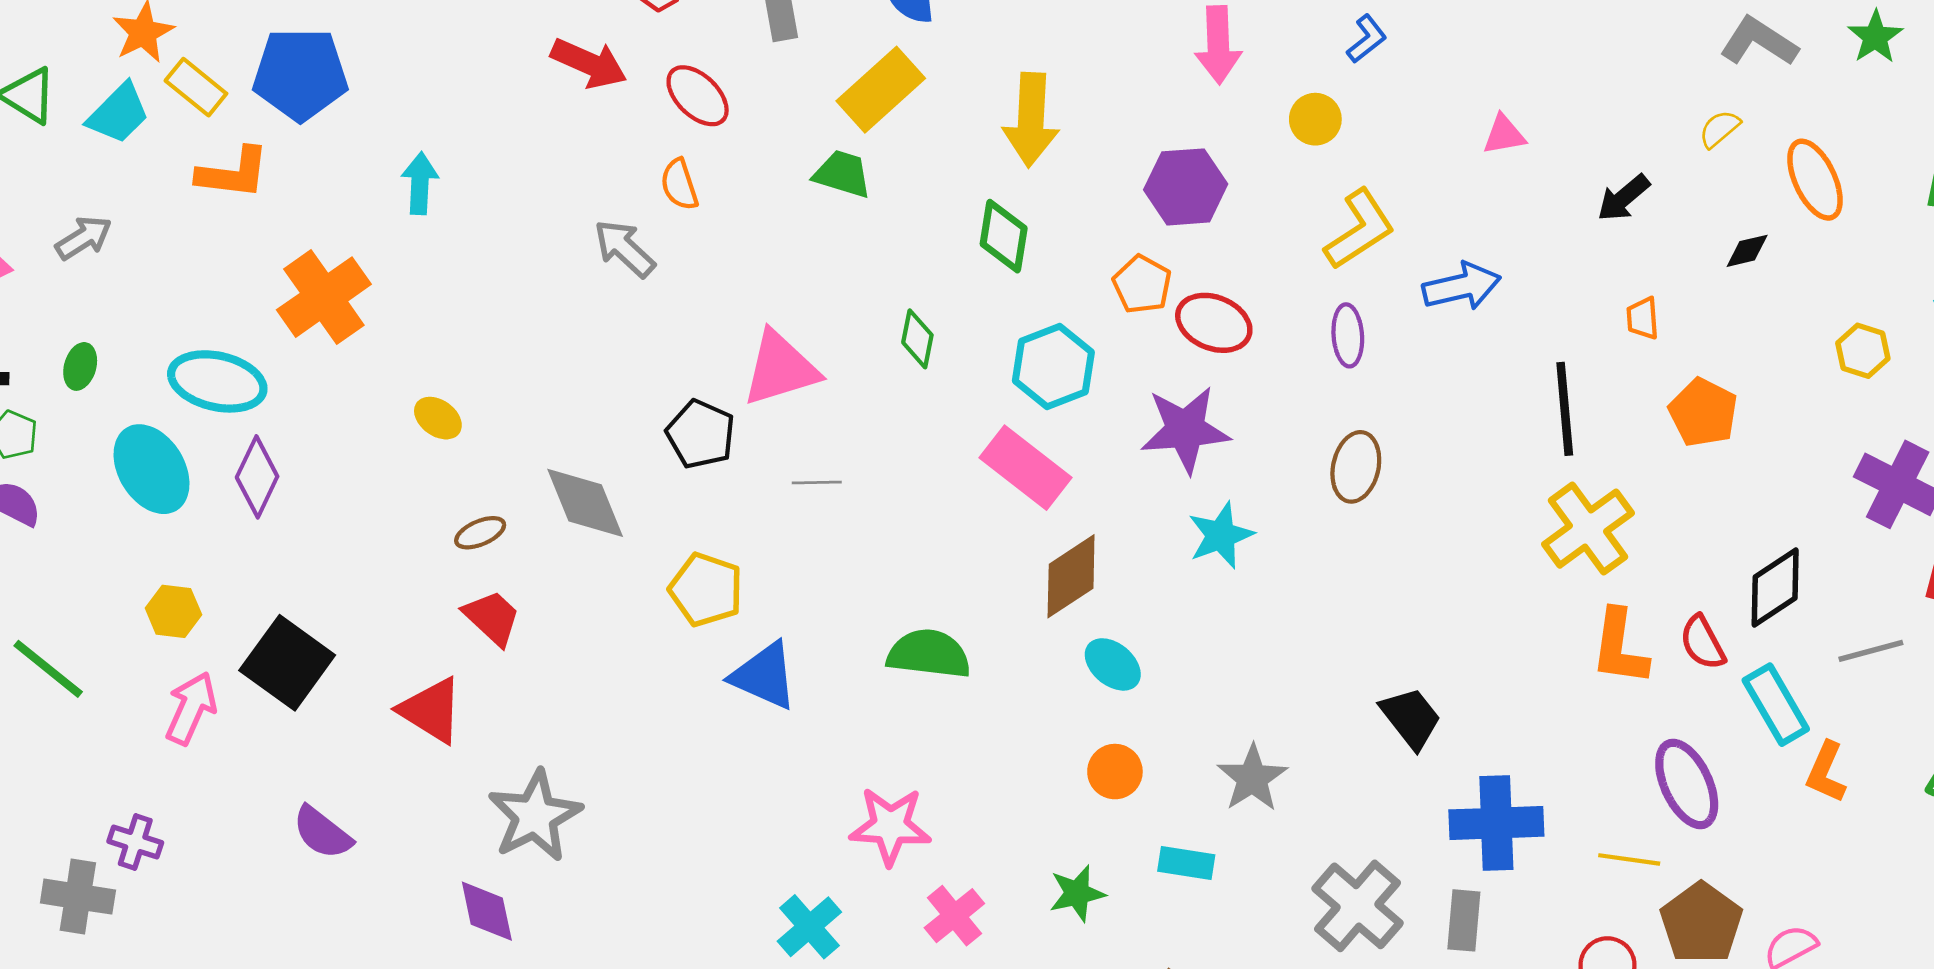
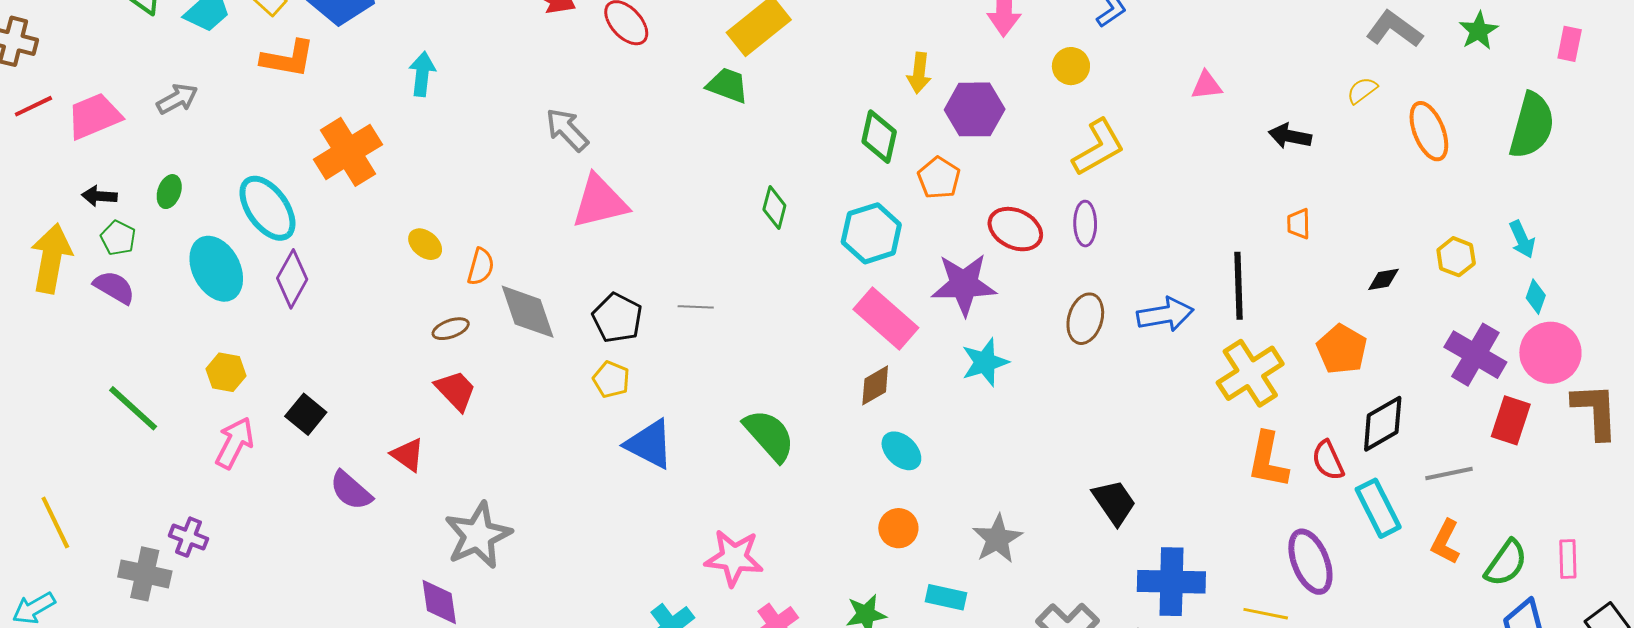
yellow arrow: (1031, 120) -> (919, 73), moved, size x0.6
orange semicircle: (679, 184) -> (481, 267), moved, turned -150
black arrow: (1623, 198) -> (1290, 136), turned 48
green diamond: (1004, 236) -> (879, 137), moved
black diamond: (1747, 251) -> (1383, 279), moved
blue arrow: (1462, 286) -> (1165, 315), moved
red ellipse: (1214, 323) -> (1015, 229), moved
pink triangle: (780, 368) -> (600, 202), moved
cyan ellipse: (217, 381) -> (267, 208), turned 38
orange pentagon: (1703, 412) -> (1342, 349), moved
black pentagon: (701, 434) -> (617, 318), moved
pink rectangle: (1025, 468) -> (886, 319), moved
brown diamond: (1071, 576) -> (875, 385), size x0.7
yellow pentagon: (706, 590) -> (611, 379), size x0.7
green semicircle: (929, 654) -> (769, 435), turned 38
black square: (287, 663) -> (306, 414), size x0.6
red triangle: (431, 710) -> (408, 455), size x0.7
orange L-shape: (1826, 772) -> (1445, 542), moved
purple semicircle: (322, 833) -> (351, 490), moved

